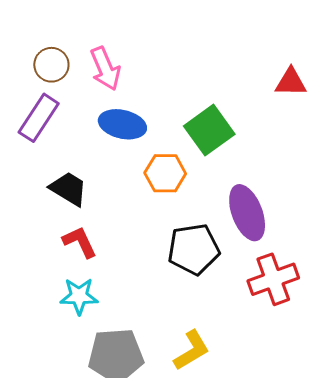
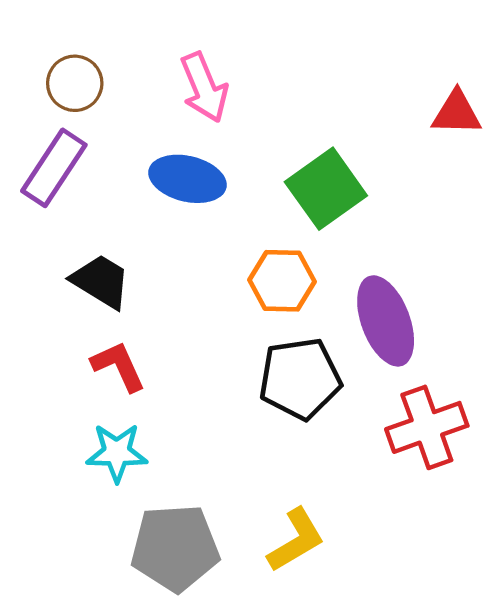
pink arrow: (105, 69) -> (204, 87), moved
orange hexagon: (165, 173) -> (282, 281), moved

